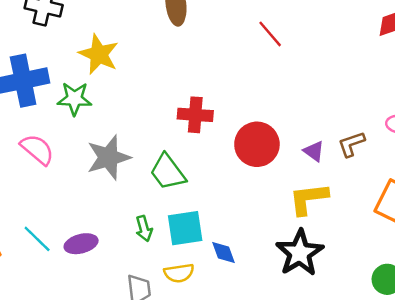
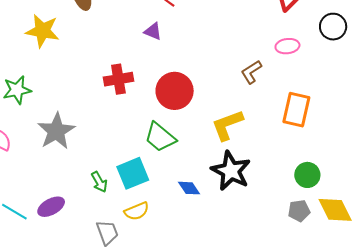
yellow star: (99, 54) -> (43, 31), moved
purple triangle: (314, 151) -> (153, 31), moved
green trapezoid: (168, 172) -> (160, 137), moved
blue diamond: (224, 252) -> (189, 188), moved

